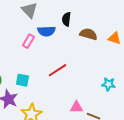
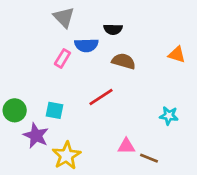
black semicircle: (66, 19) -> (113, 29), turned -96
brown semicircle: (88, 34) -> (124, 61), moved

